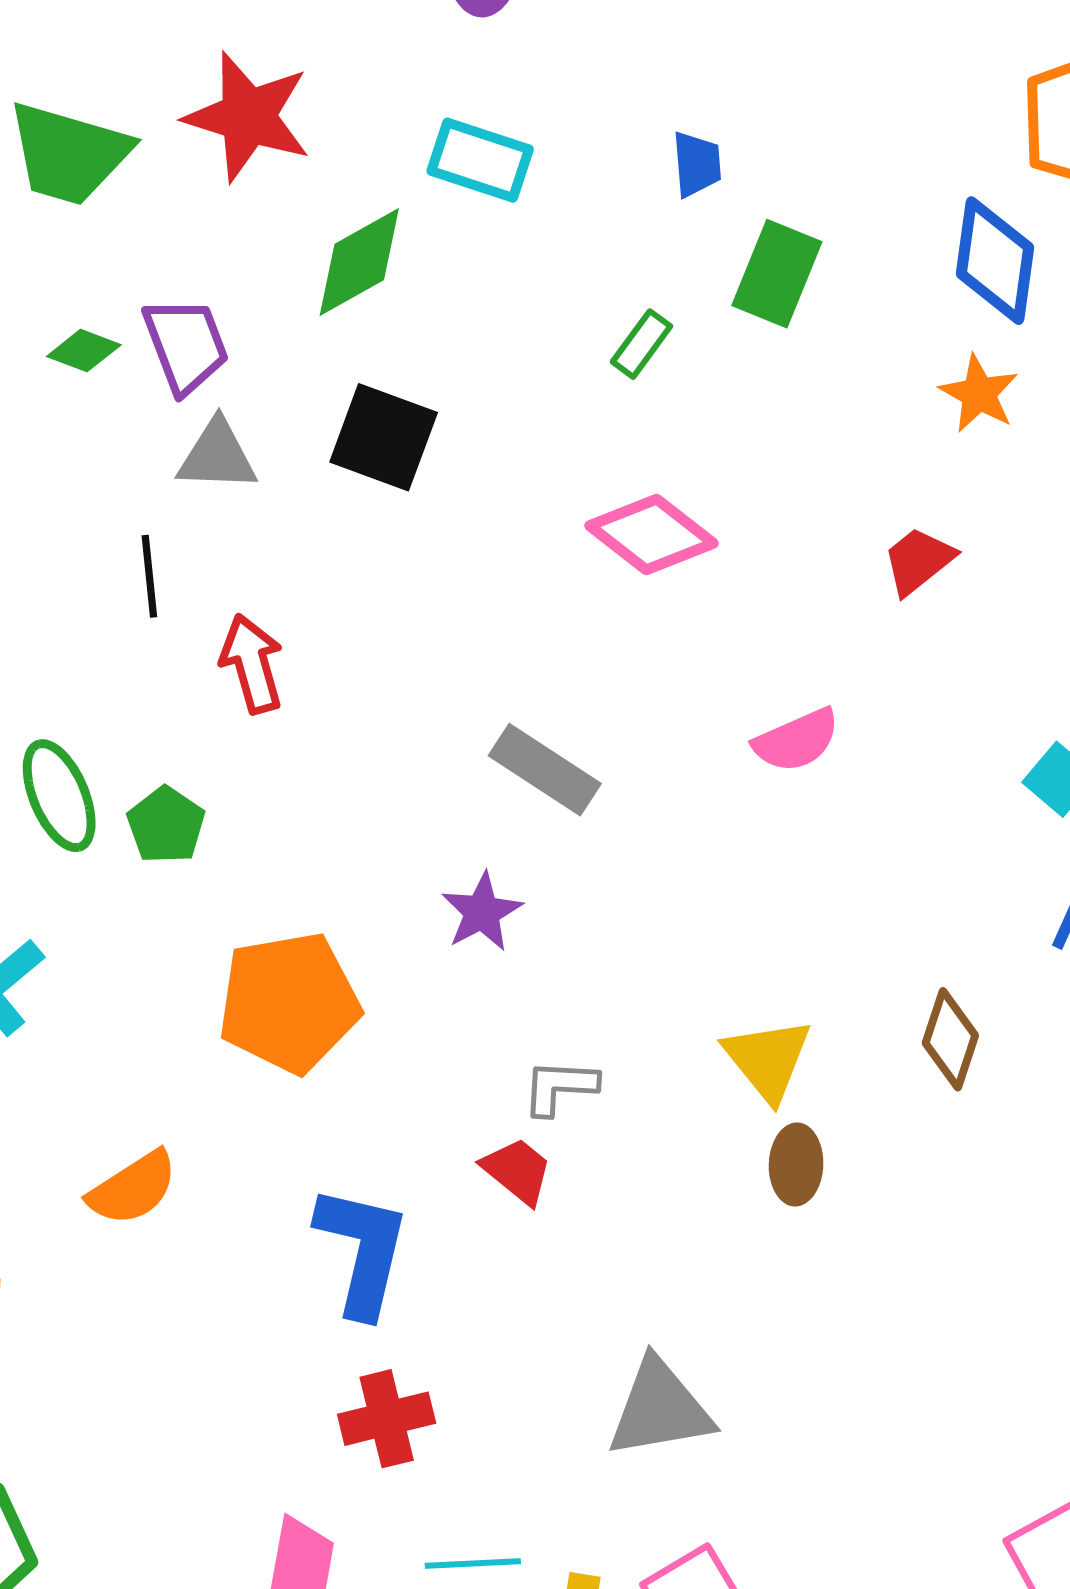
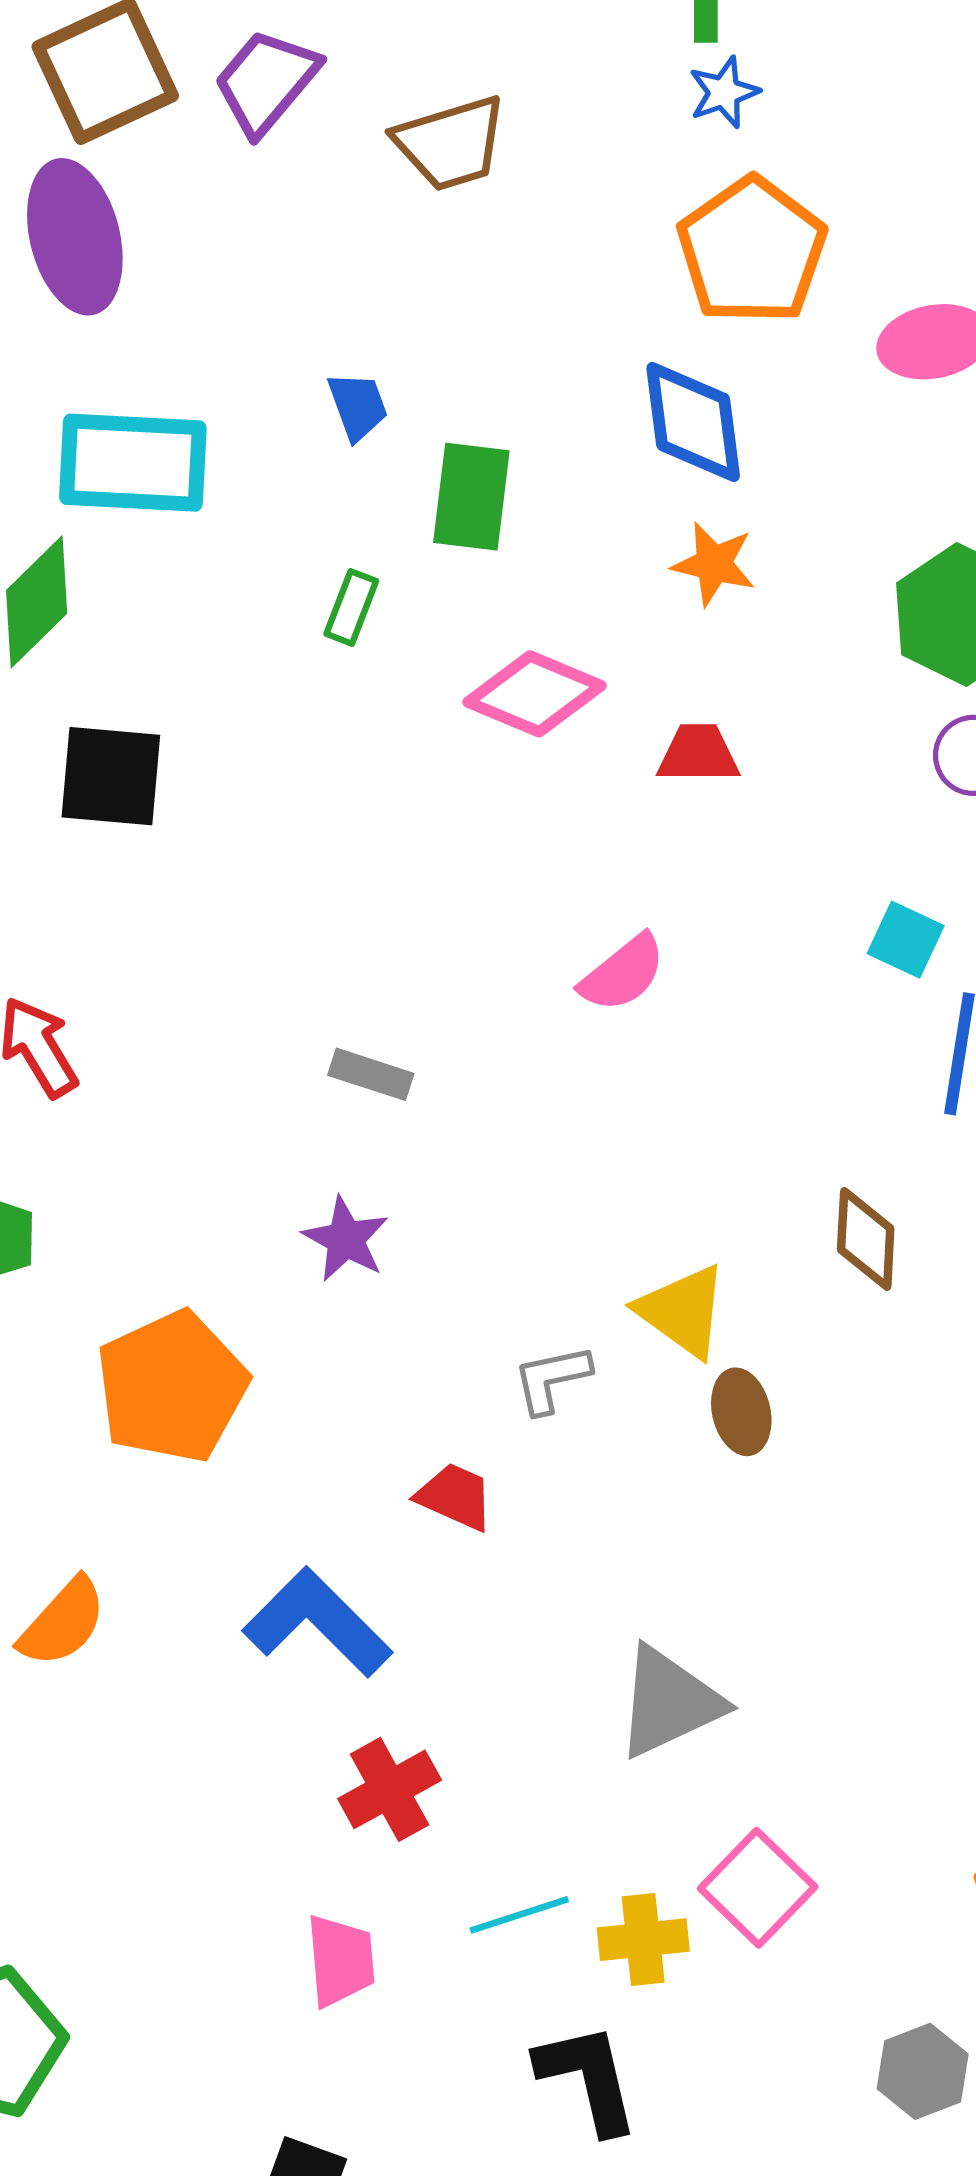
cyan rectangle: (480, 160) -> (133, 463), size x1.4
pink diamond: (651, 534) -> (534, 694), moved
red trapezoid: (918, 561) -> (698, 754), turned 54
gray rectangle: (545, 770) -> (371, 1074), size x0.7
gray L-shape: (560, 1087) -> (552, 1379), moved
blue L-shape: (362, 1251) -> (317, 1622), turned -43

